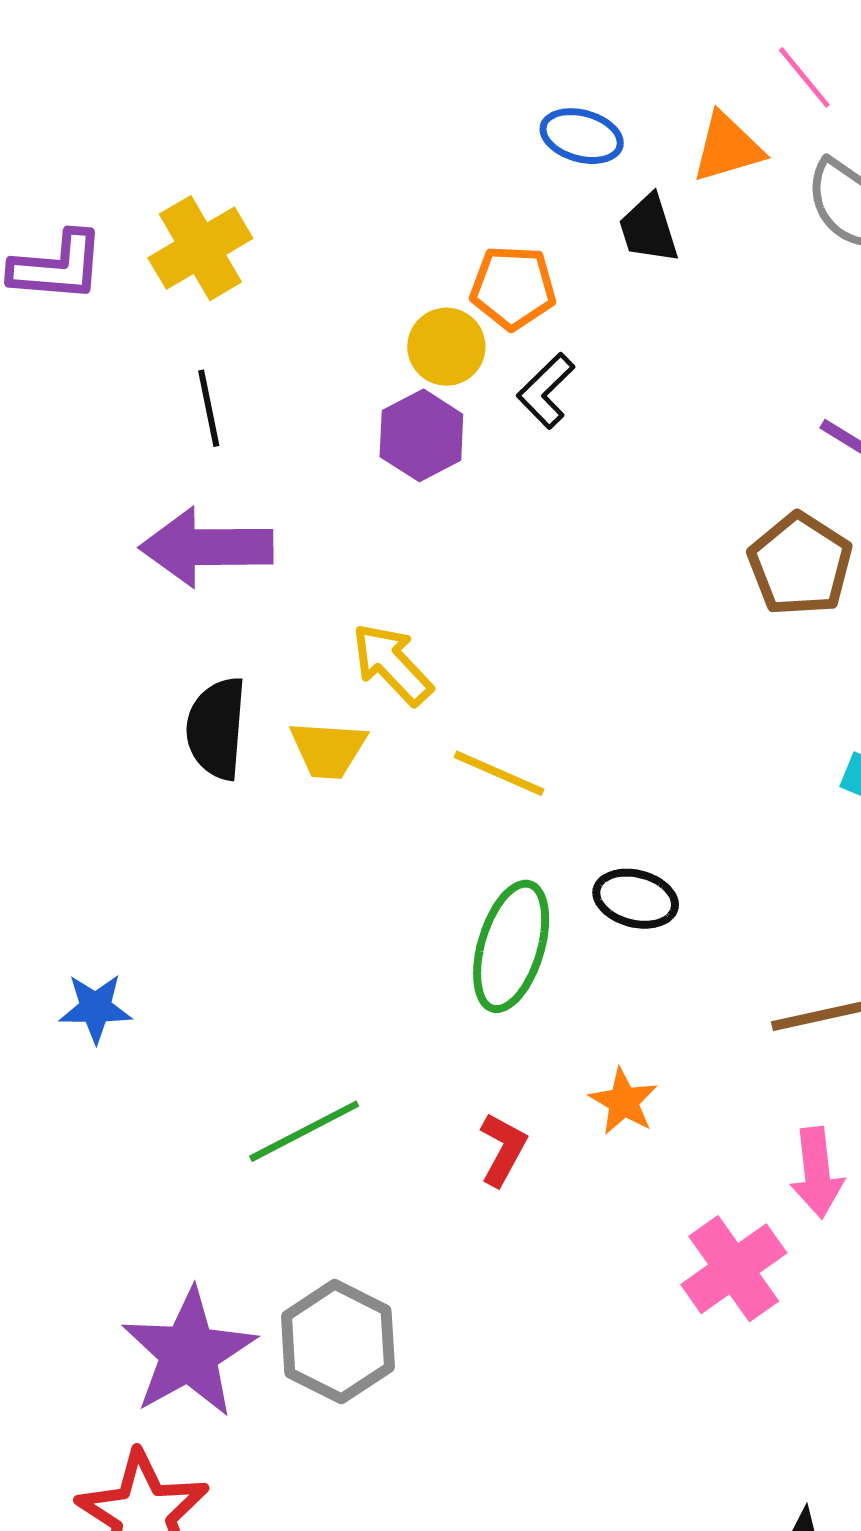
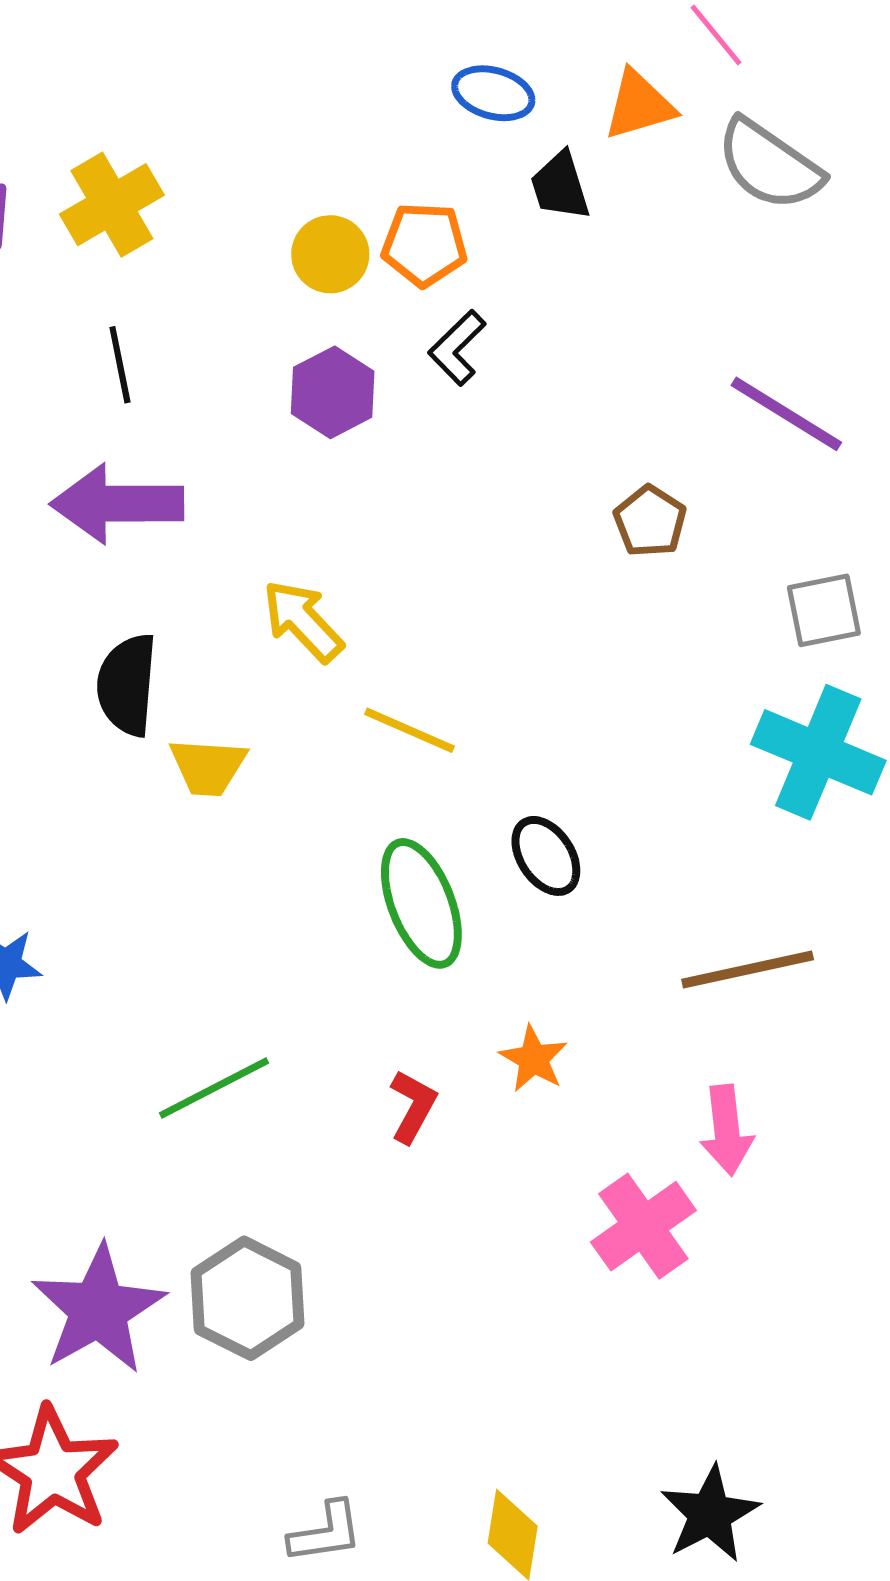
yellow circle: (446, 347) -> (330, 254), moved
brown pentagon: (800, 564) -> (650, 521), moved, size x0.7
yellow trapezoid: (328, 749) -> (208, 767), moved
black ellipse: (636, 899) -> (546, 856), turned 42
green ellipse: (511, 946) -> (421, 903), turned -38

